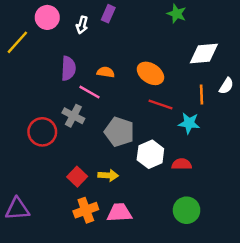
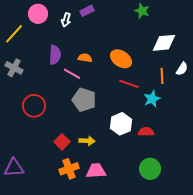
purple rectangle: (108, 14) -> (87, 11), turned 40
gray cross: (73, 116) -> (14, 68), moved
cyan star: (189, 123) -> (152, 99), turned -30
gray pentagon: (119, 132) -> (84, 100), moved

